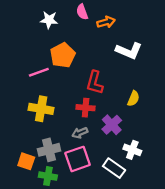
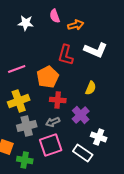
orange pentagon: (63, 55) -> (48, 77), moved
red L-shape: (95, 83) -> (66, 55), moved
yellow semicircle: (133, 99) -> (91, 88), moved
yellow cross: (41, 109) -> (19, 101), turned -30
gray cross: (49, 150) -> (27, 126), moved

